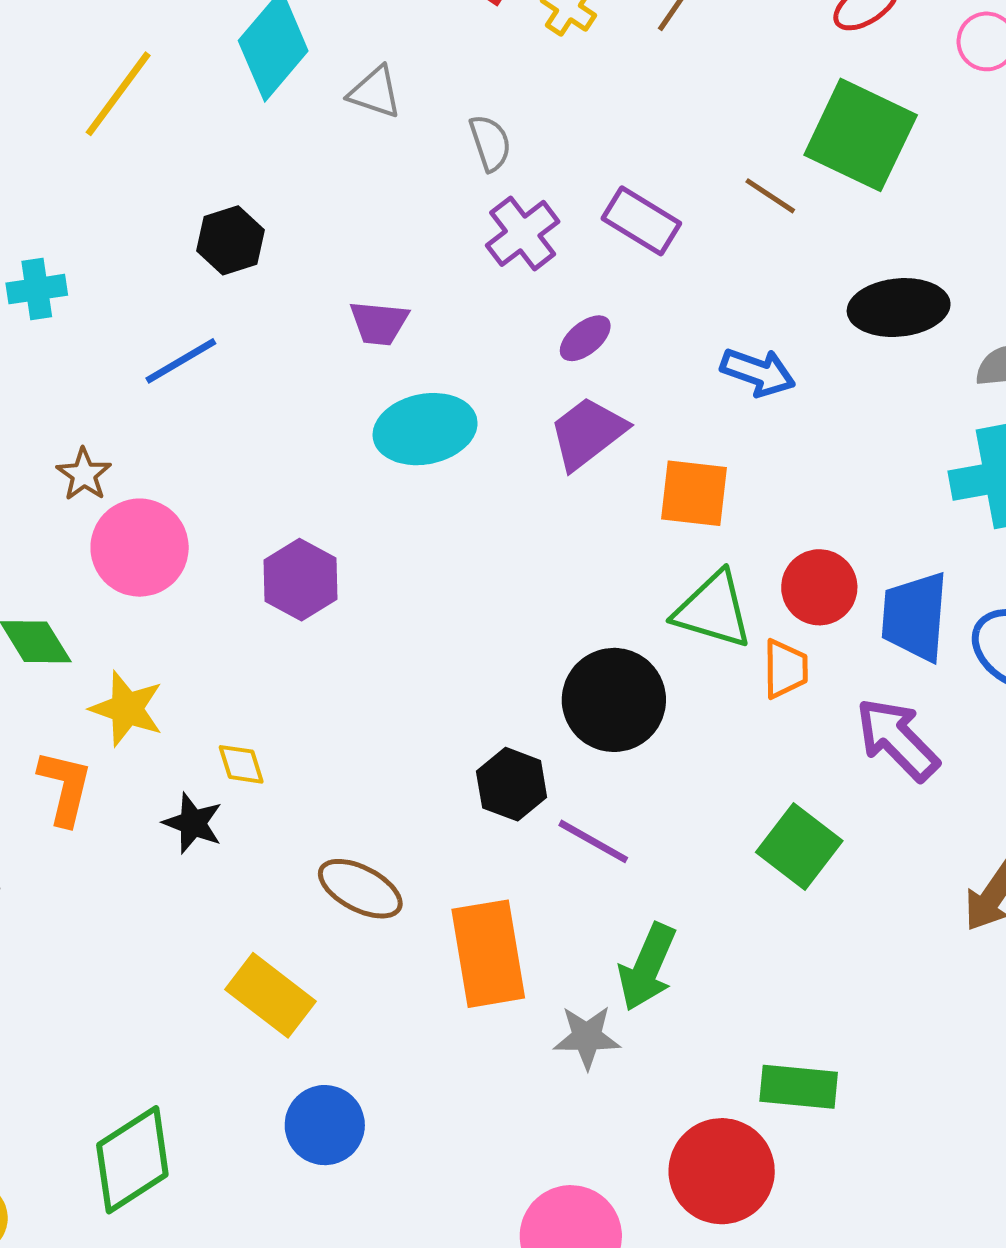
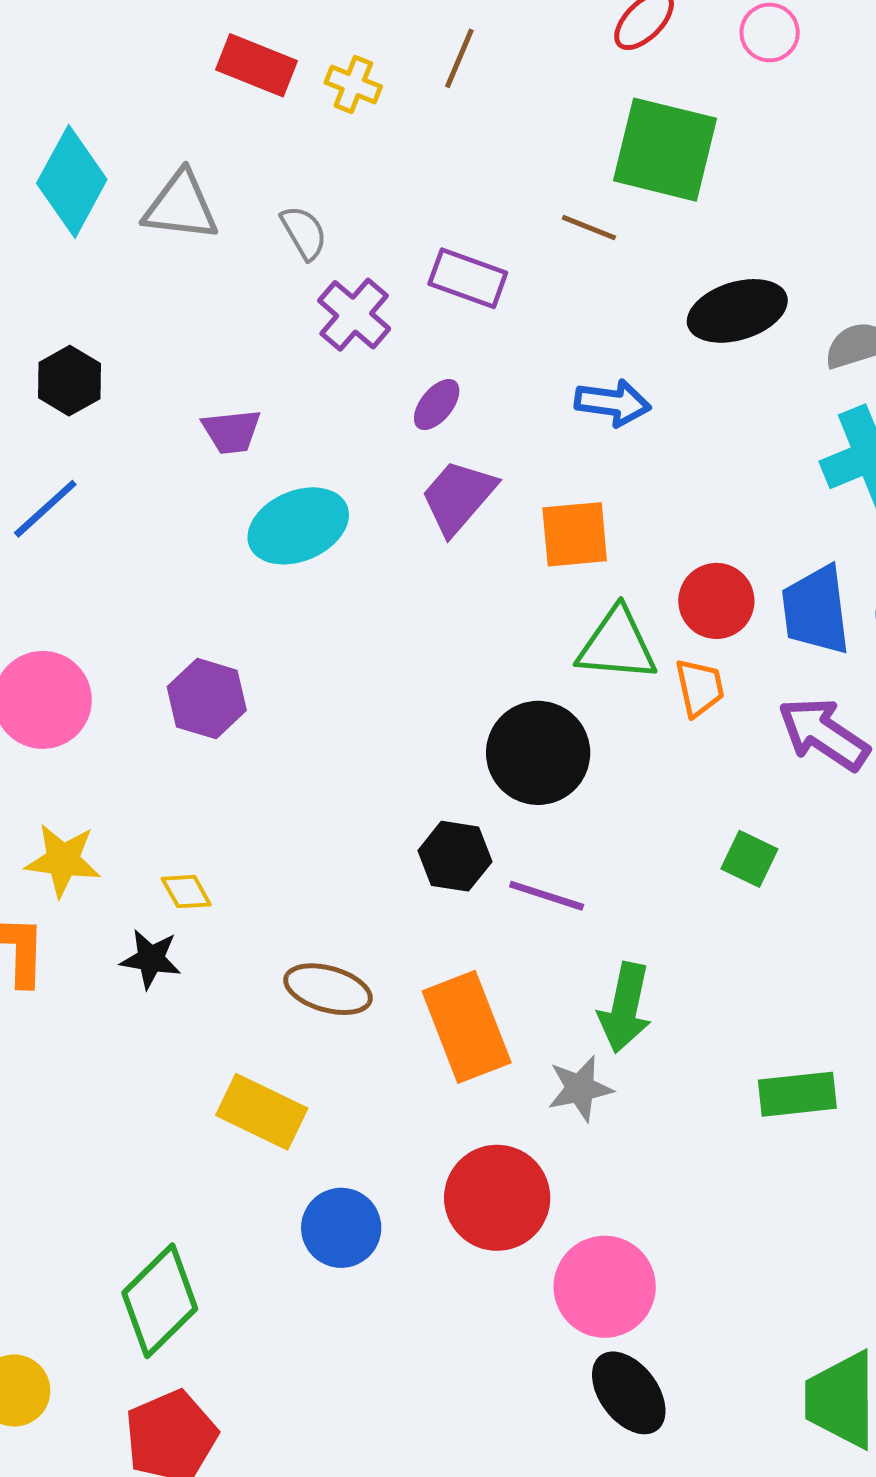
gray triangle: (375, 92) -> (181, 206), size x1.4
green square: (799, 847) -> (749, 859), size x0.7
red circle: (722, 1171) -> (497, 1198), moved

